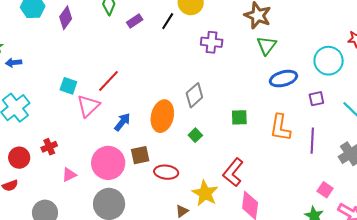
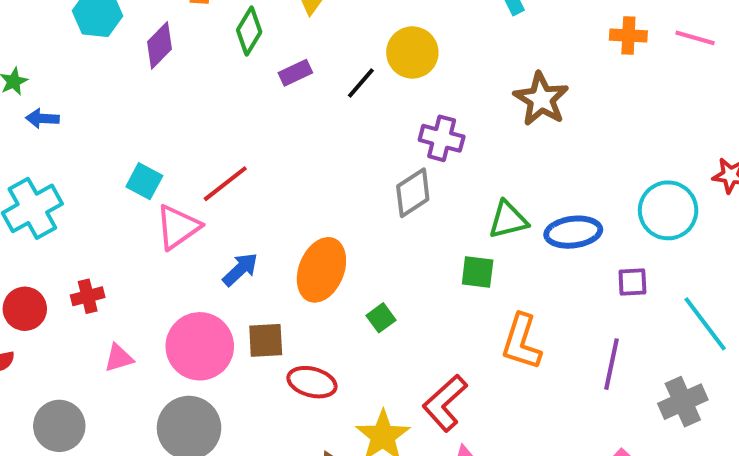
green triangle: (267, 45) -> (508, 220), moved, turned 30
gray diamond: (194, 95) -> (413, 193), moved
green square: (239, 117) -> (478, 272), moved
orange L-shape: (280, 128) -> (521, 342), moved

